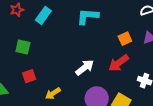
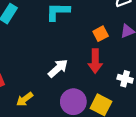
red arrow: (119, 63) -> (95, 61), turned -50

